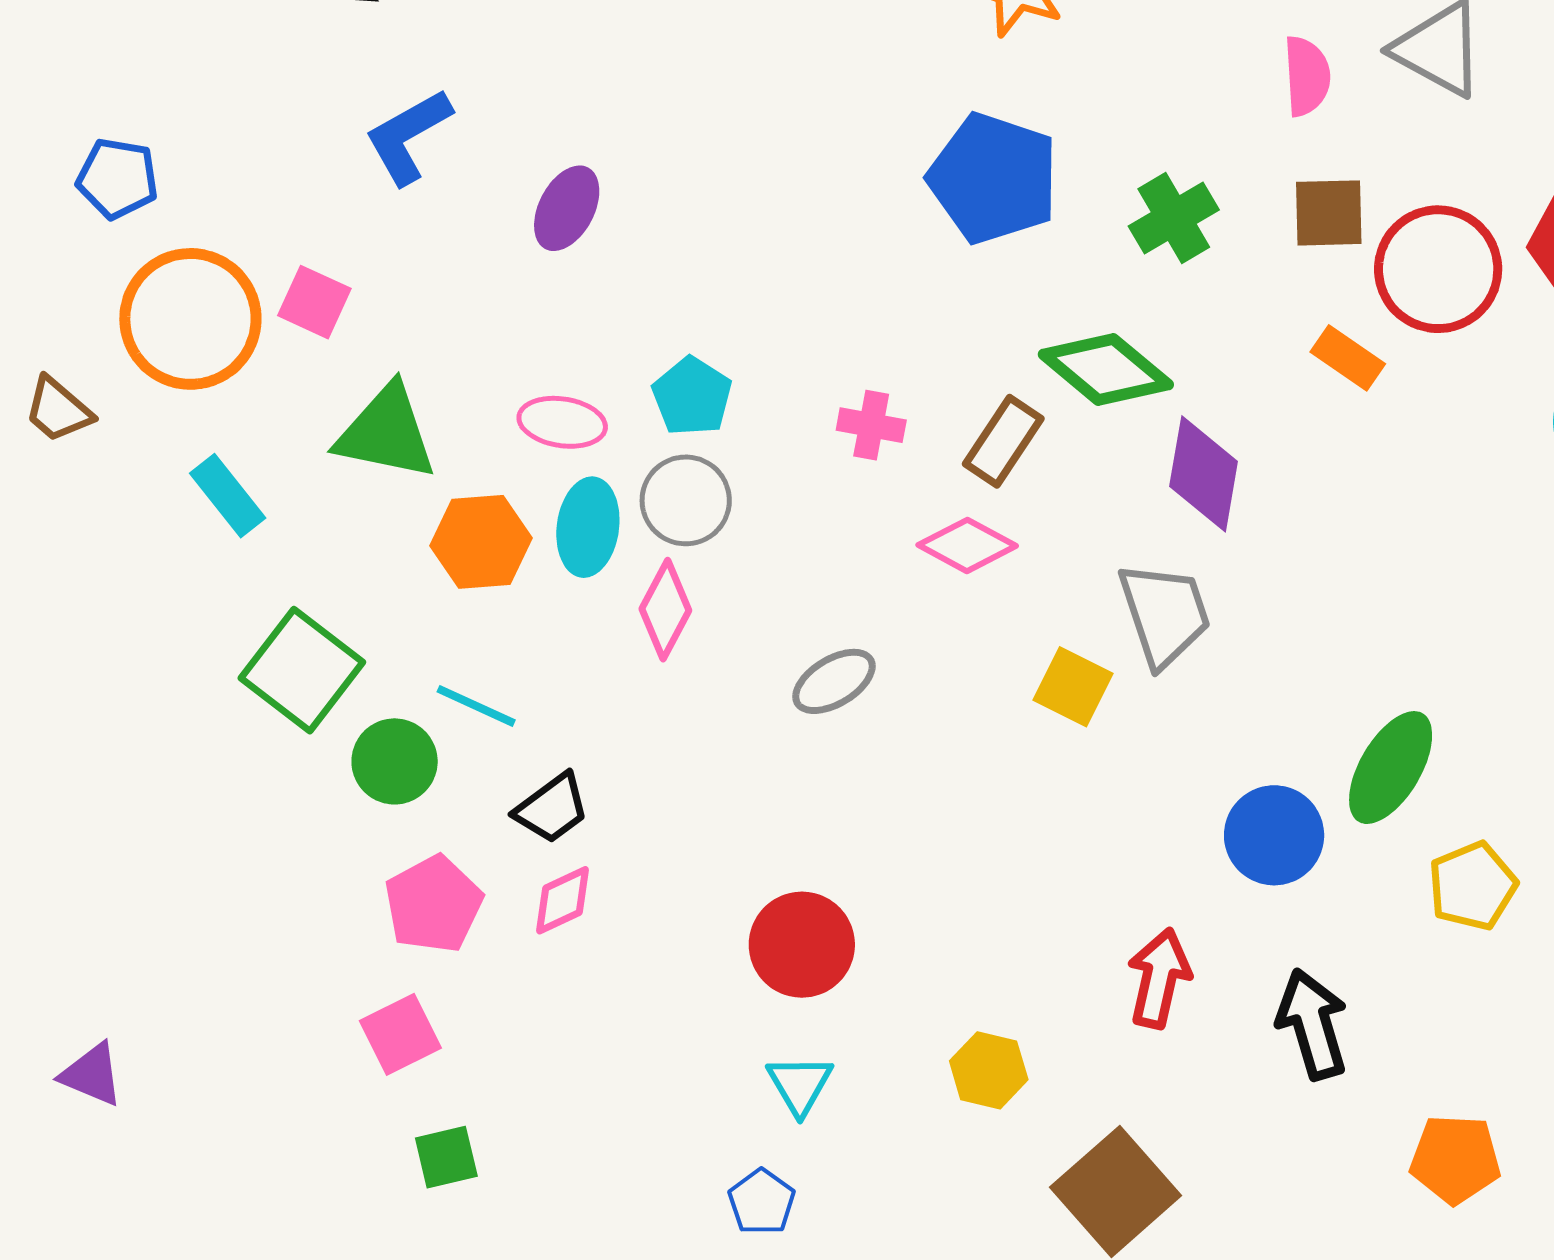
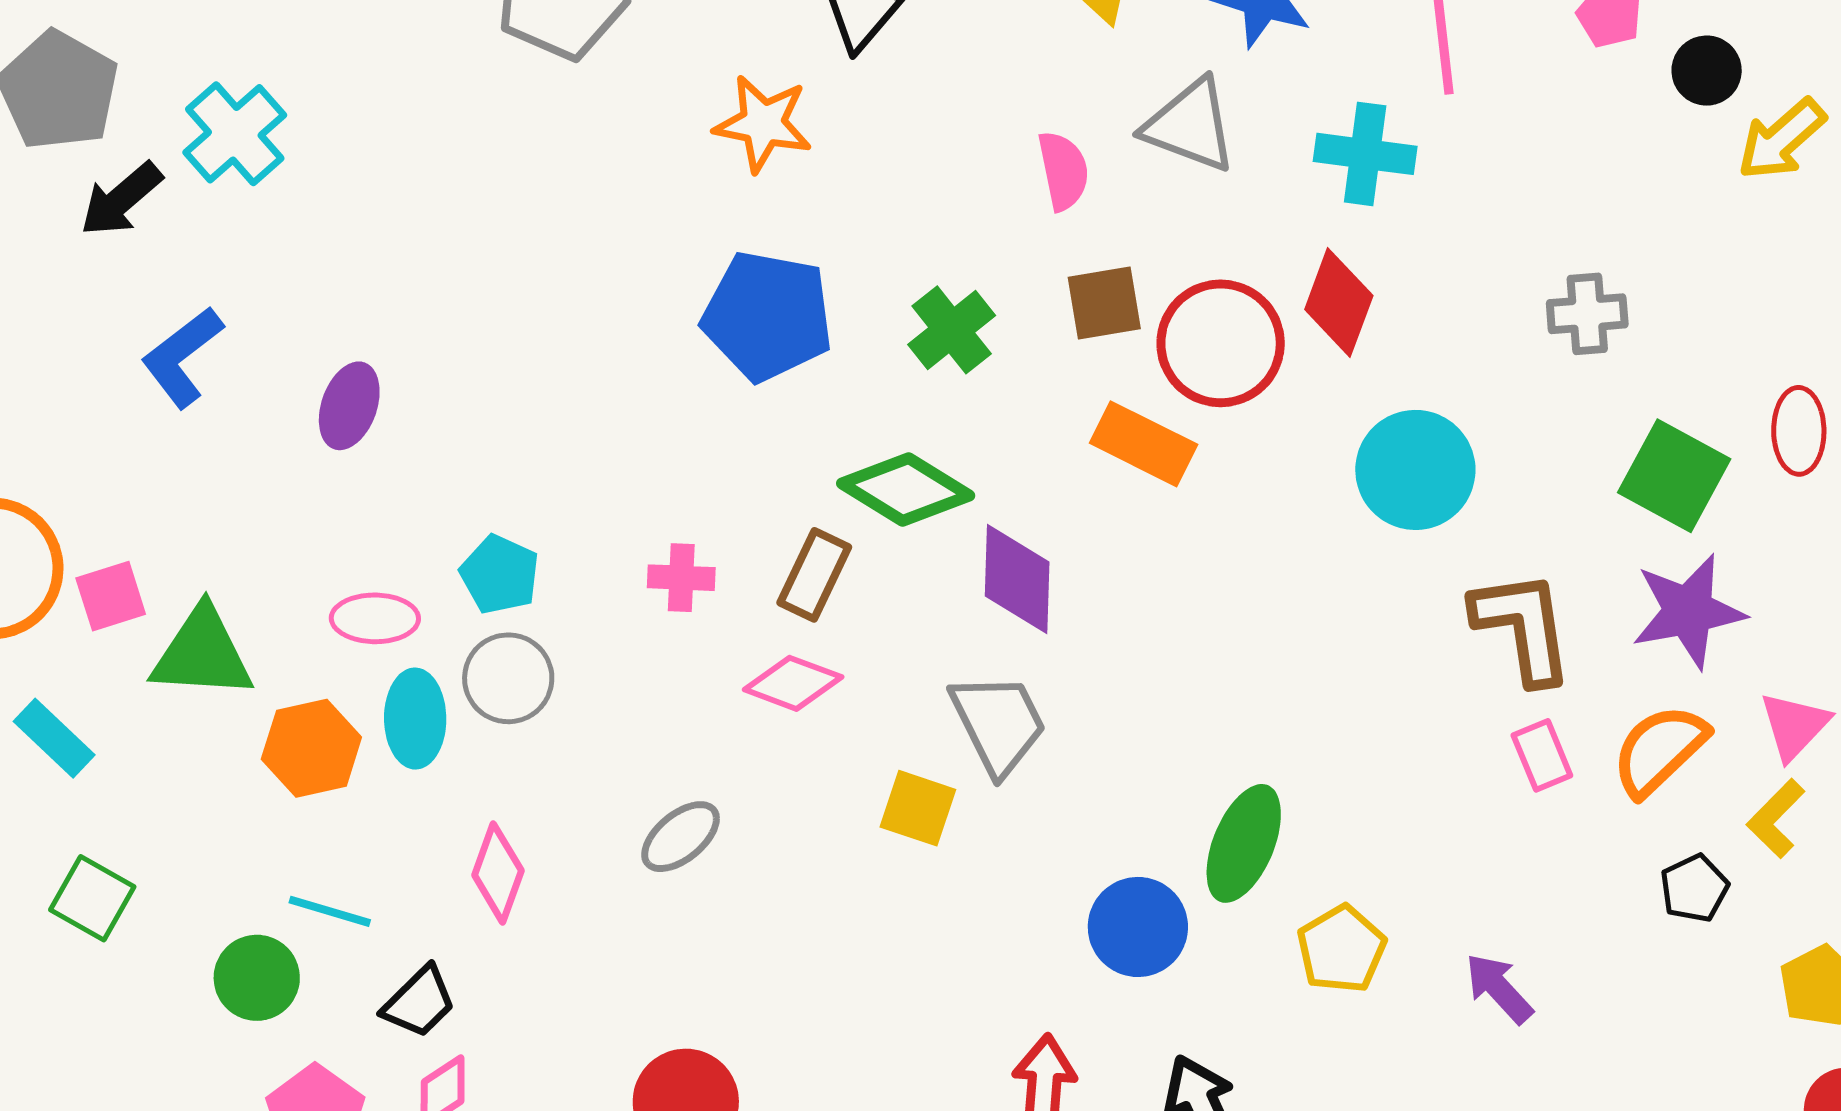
pink square: (314, 302) -> (111, 596), moved, turned -34
orange rectangle: (1348, 358) -> (1144, 444), size x1.4
pink diamond: (665, 610) -> (498, 873), moved
green square: (302, 670) -> (92, 898), moved, size x0.7

